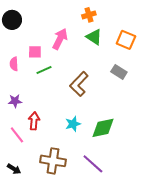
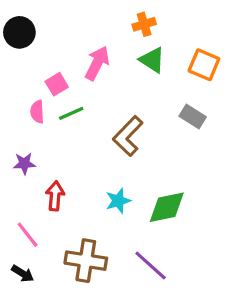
pink square: (35, 52) -> (57, 84), turned -32
pink semicircle: (14, 64) -> (37, 112), moved
pink line: (17, 135) -> (28, 235), moved

